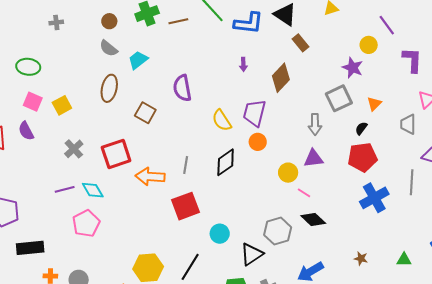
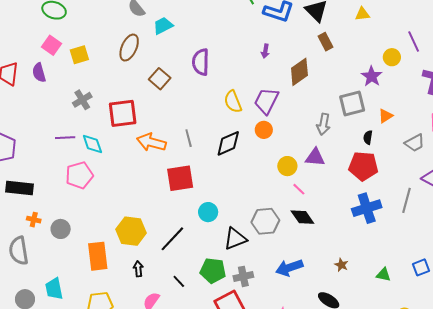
gray trapezoid: (408, 124) -> (415, 143), turned -130
black semicircle: (361, 128) -> (368, 137), turned -40
gray line: (186, 165) -> (189, 138), turned -36

